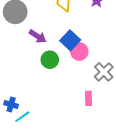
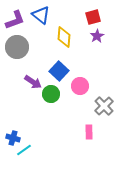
purple arrow: (38, 36) -> (33, 82), moved
blue square: (70, 40) -> (59, 71), moved

